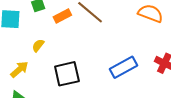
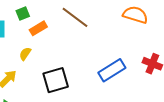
orange rectangle: (62, 16) -> (38, 28), moved

